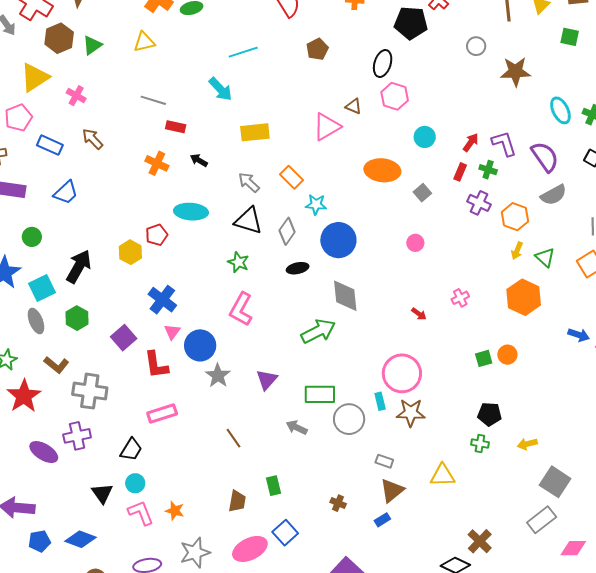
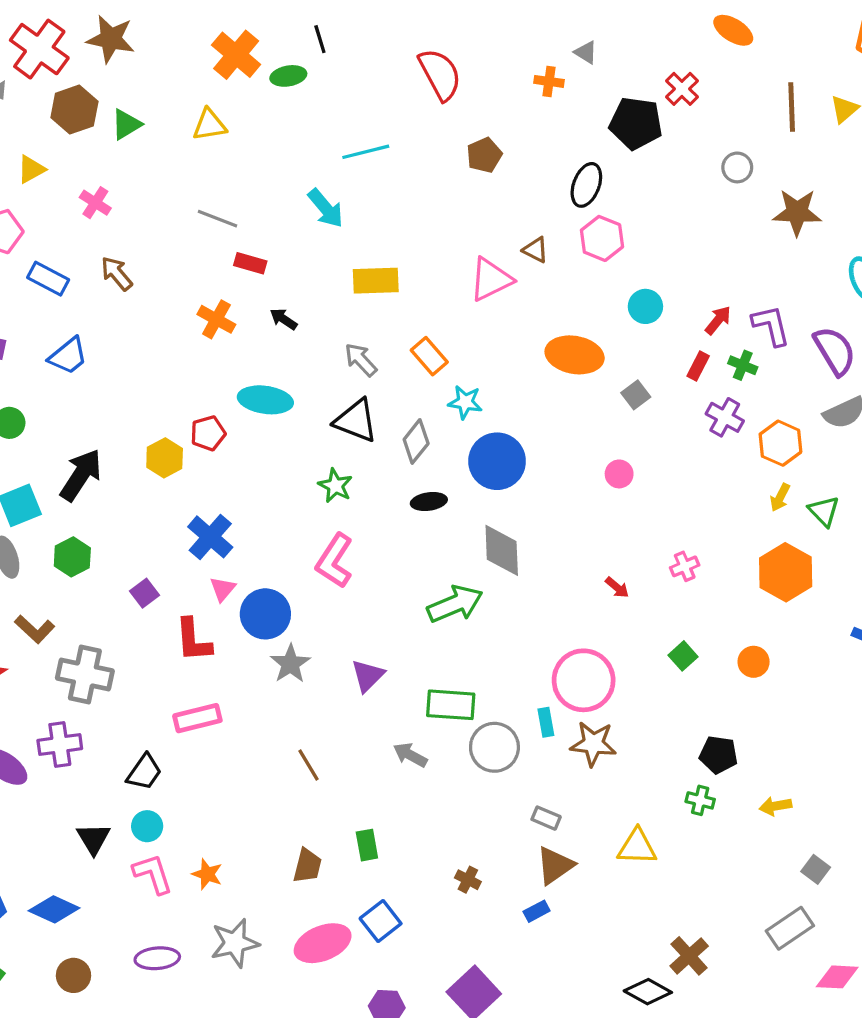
yellow triangle: (35, 77) -> (31, 169), size x0.6
purple square: (124, 338) -> (145, 593), size x0.7
green square: (484, 358) -> (683, 656), moved, turned -30
gray square: (555, 482) -> (816, 869), size x0.6

